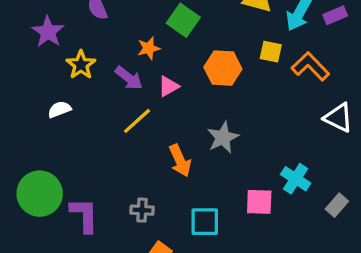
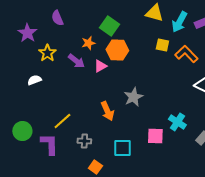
orange hexagon: (223, 68) -> (117, 50), moved
yellow line: (137, 121) -> (62, 121), moved
green circle: (40, 194) -> (22, 131), size x0.7

